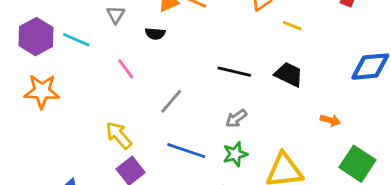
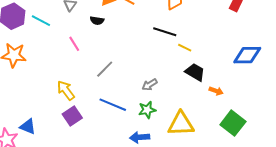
yellow line: (292, 26) -> (185, 48), moved
black line: (234, 72) -> (165, 32), moved
black trapezoid: (289, 74) -> (195, 72), moved

